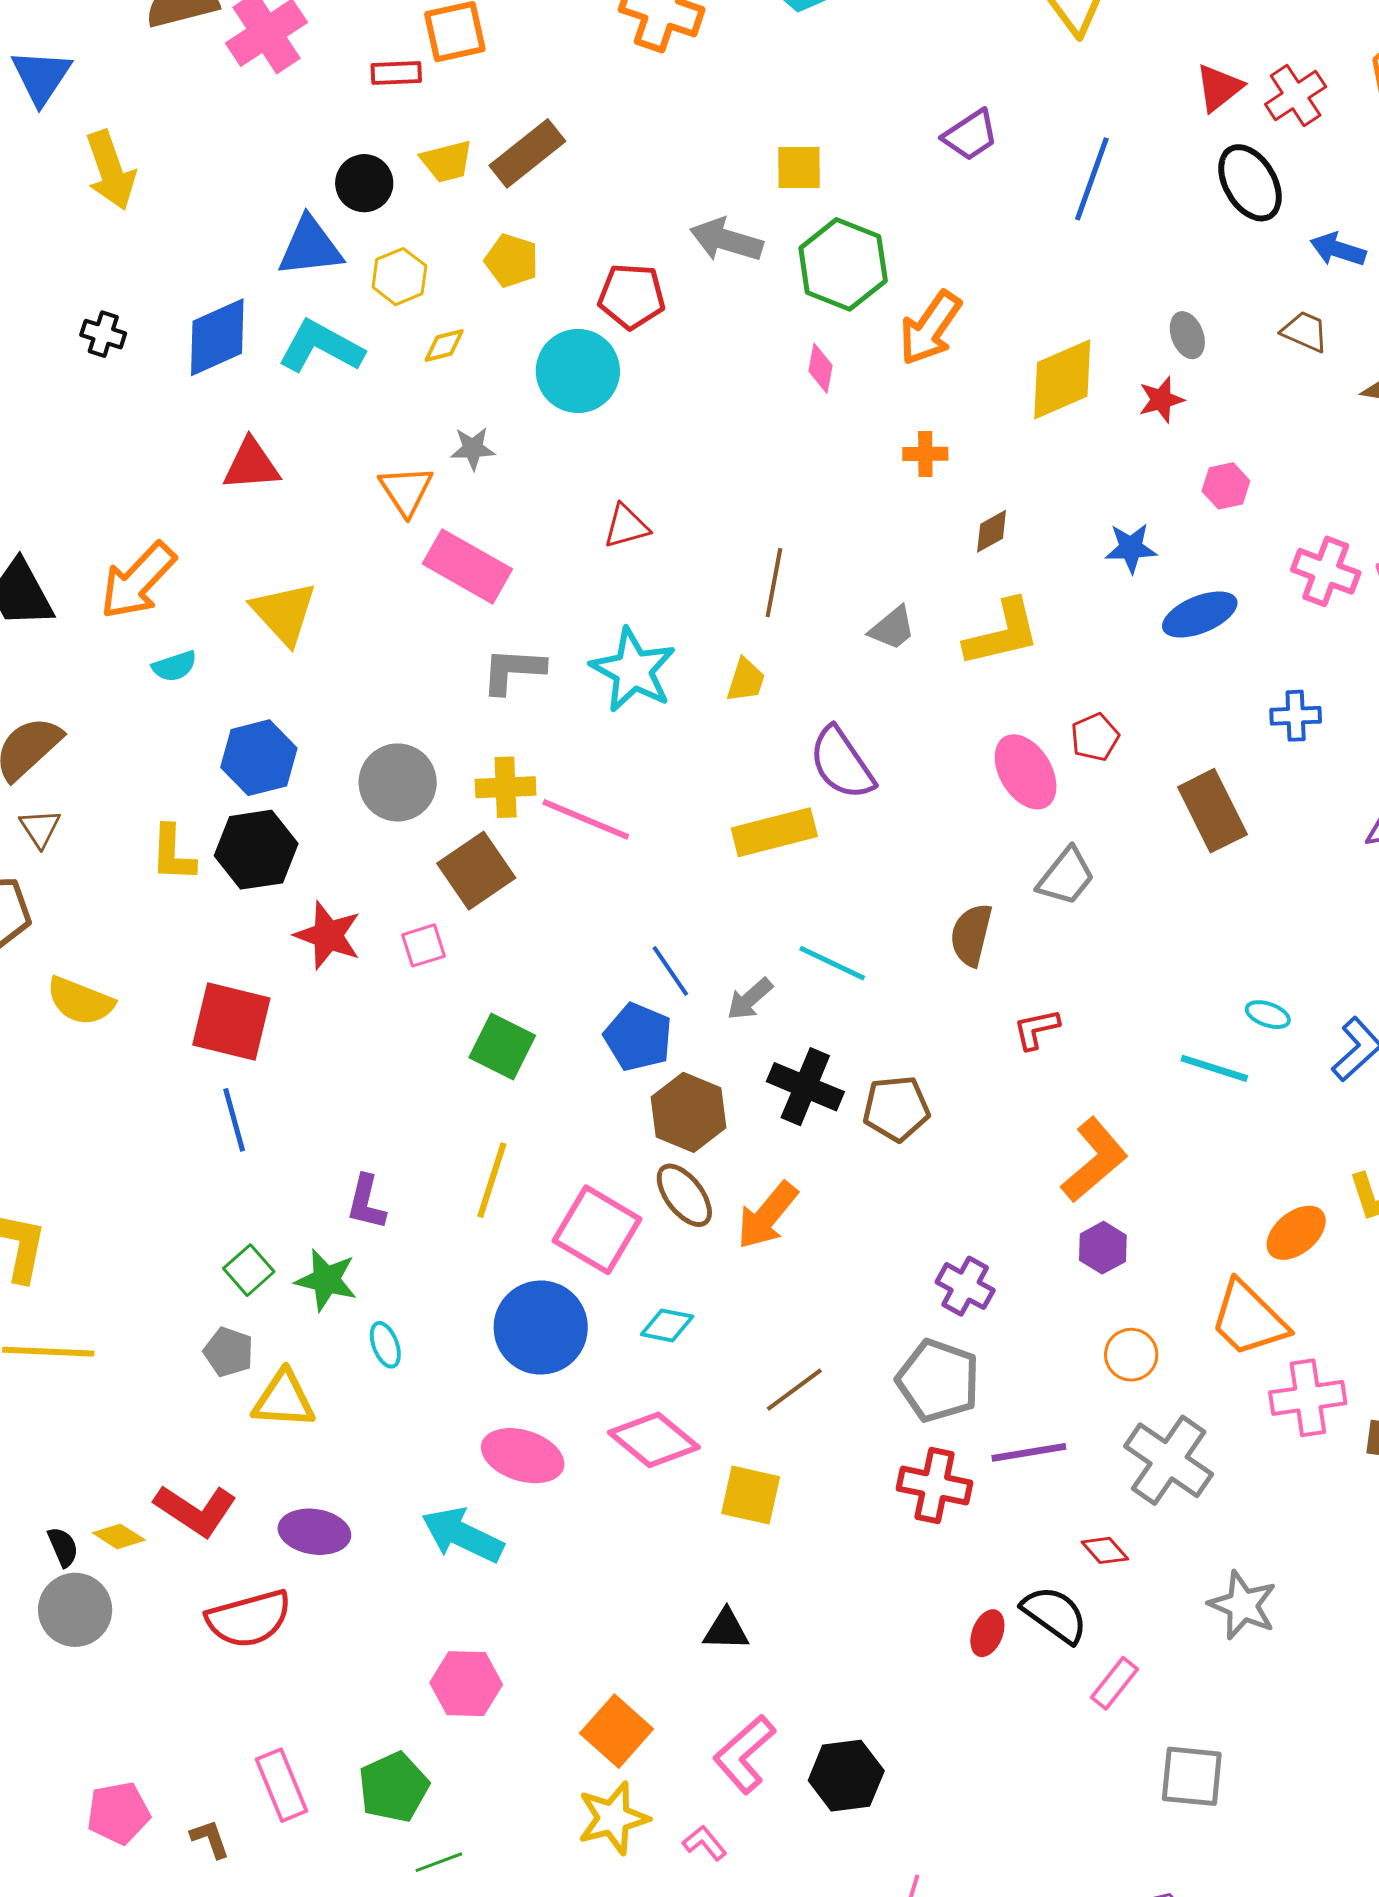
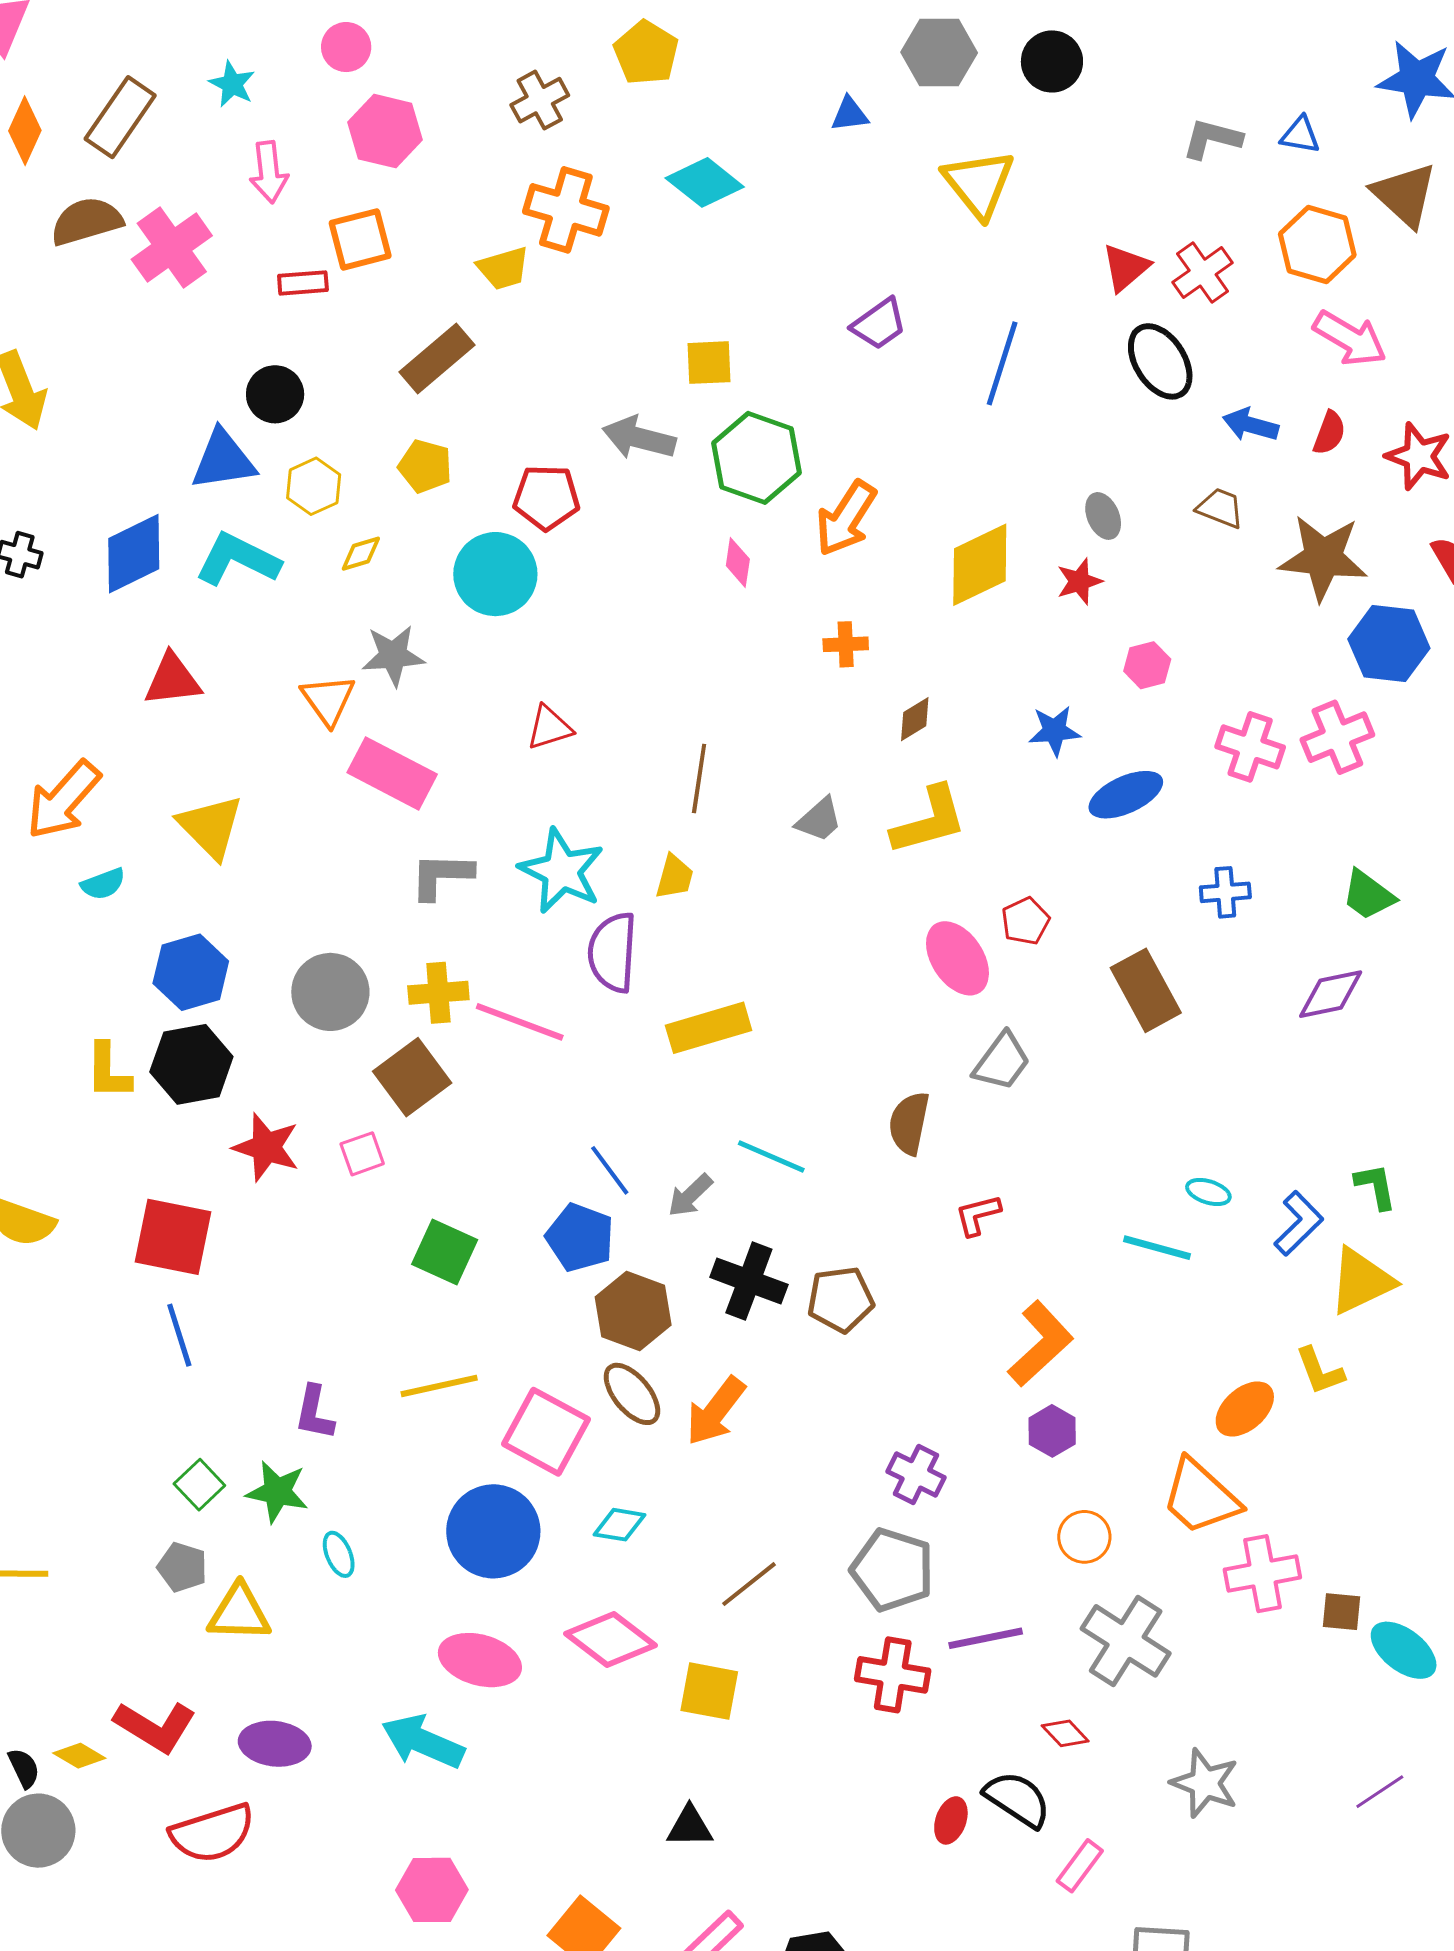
yellow trapezoid: (447, 161) -> (503, 268), moved
gray star: (473, 449) -> (393, 655), size x1.4
purple semicircle: (842, 763) -> (613, 952), moved, turned 40
yellow line: (492, 1180) -> (439, 1386), turned 62

